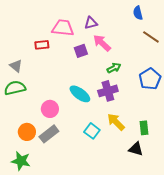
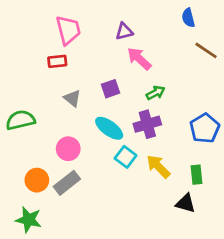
pink trapezoid: (63, 28) -> (68, 30), moved, turned 70
purple square: (81, 51) -> (111, 89), moved
gray triangle: (16, 66) -> (72, 98), moved
blue pentagon: (150, 79) -> (205, 128), moved
cyan square: (92, 131) -> (126, 157), moved

